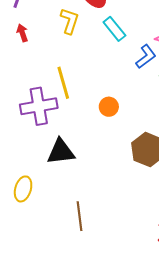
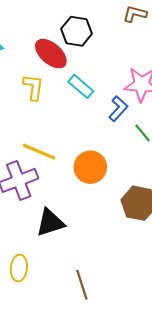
yellow line: (63, 83) -> (39, 152), turned -40
orange circle: (109, 107) -> (90, 167), size x1.6

